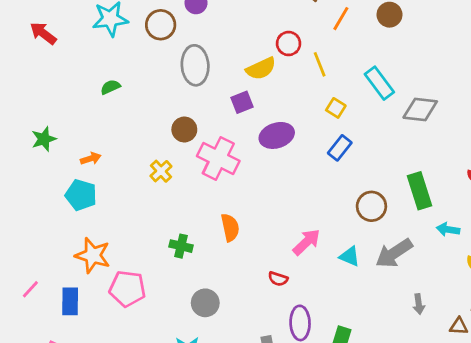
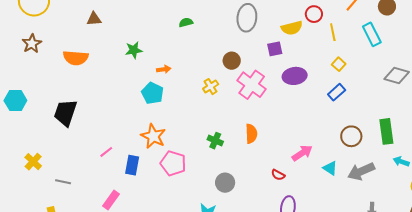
cyan rectangle: (379, 83) -> (372, 34), moved

